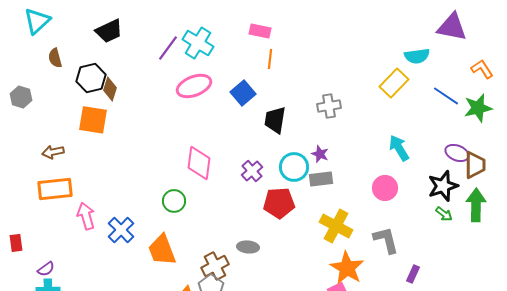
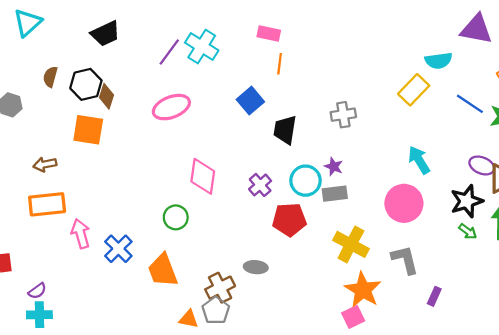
brown semicircle: (55, 58) -> (50, 77), moved, turned 30
pink ellipse: (194, 86) -> (171, 107), moved
pink circle: (385, 188) -> (404, 203), size x1.4

